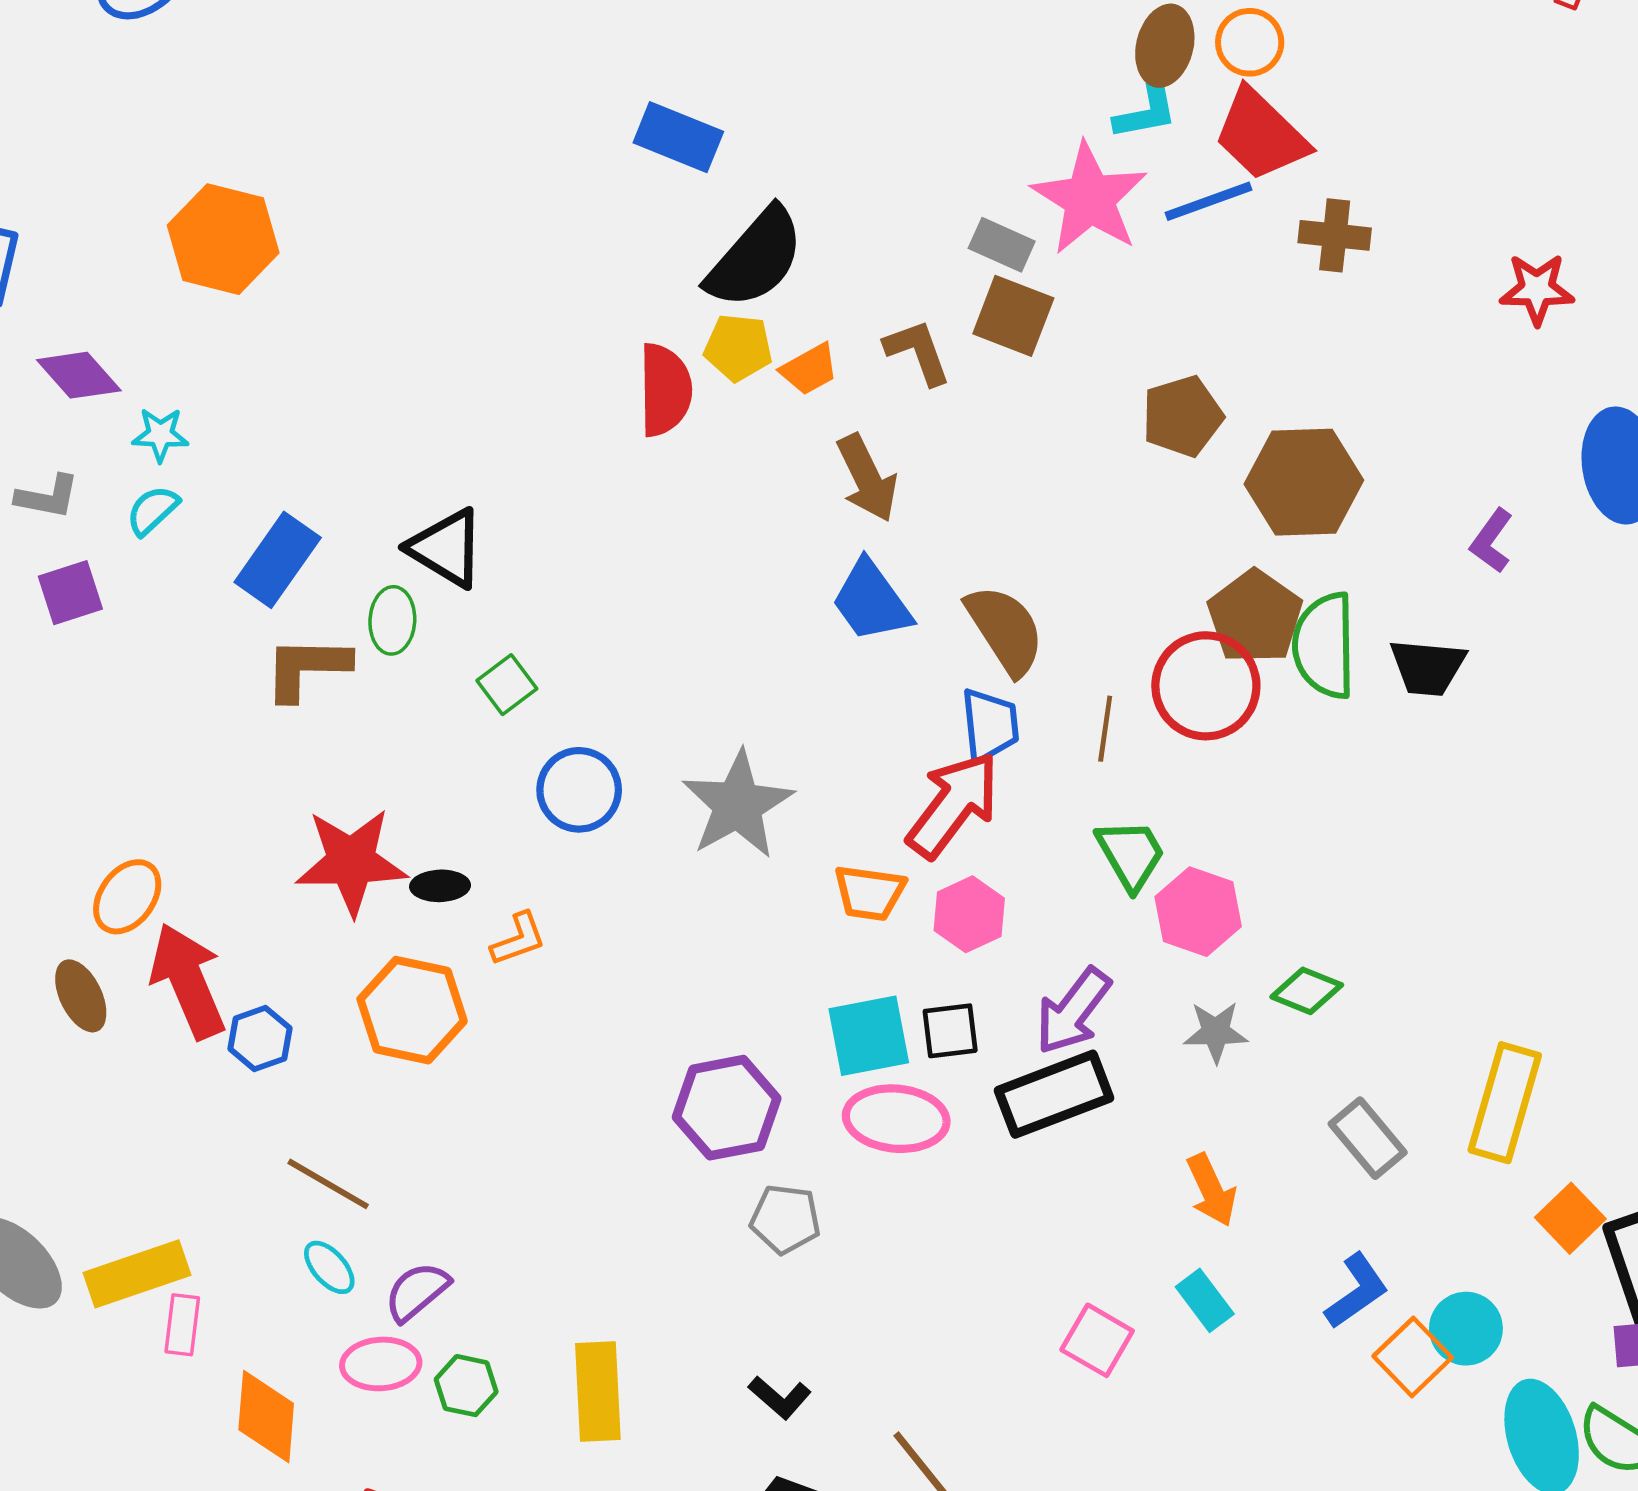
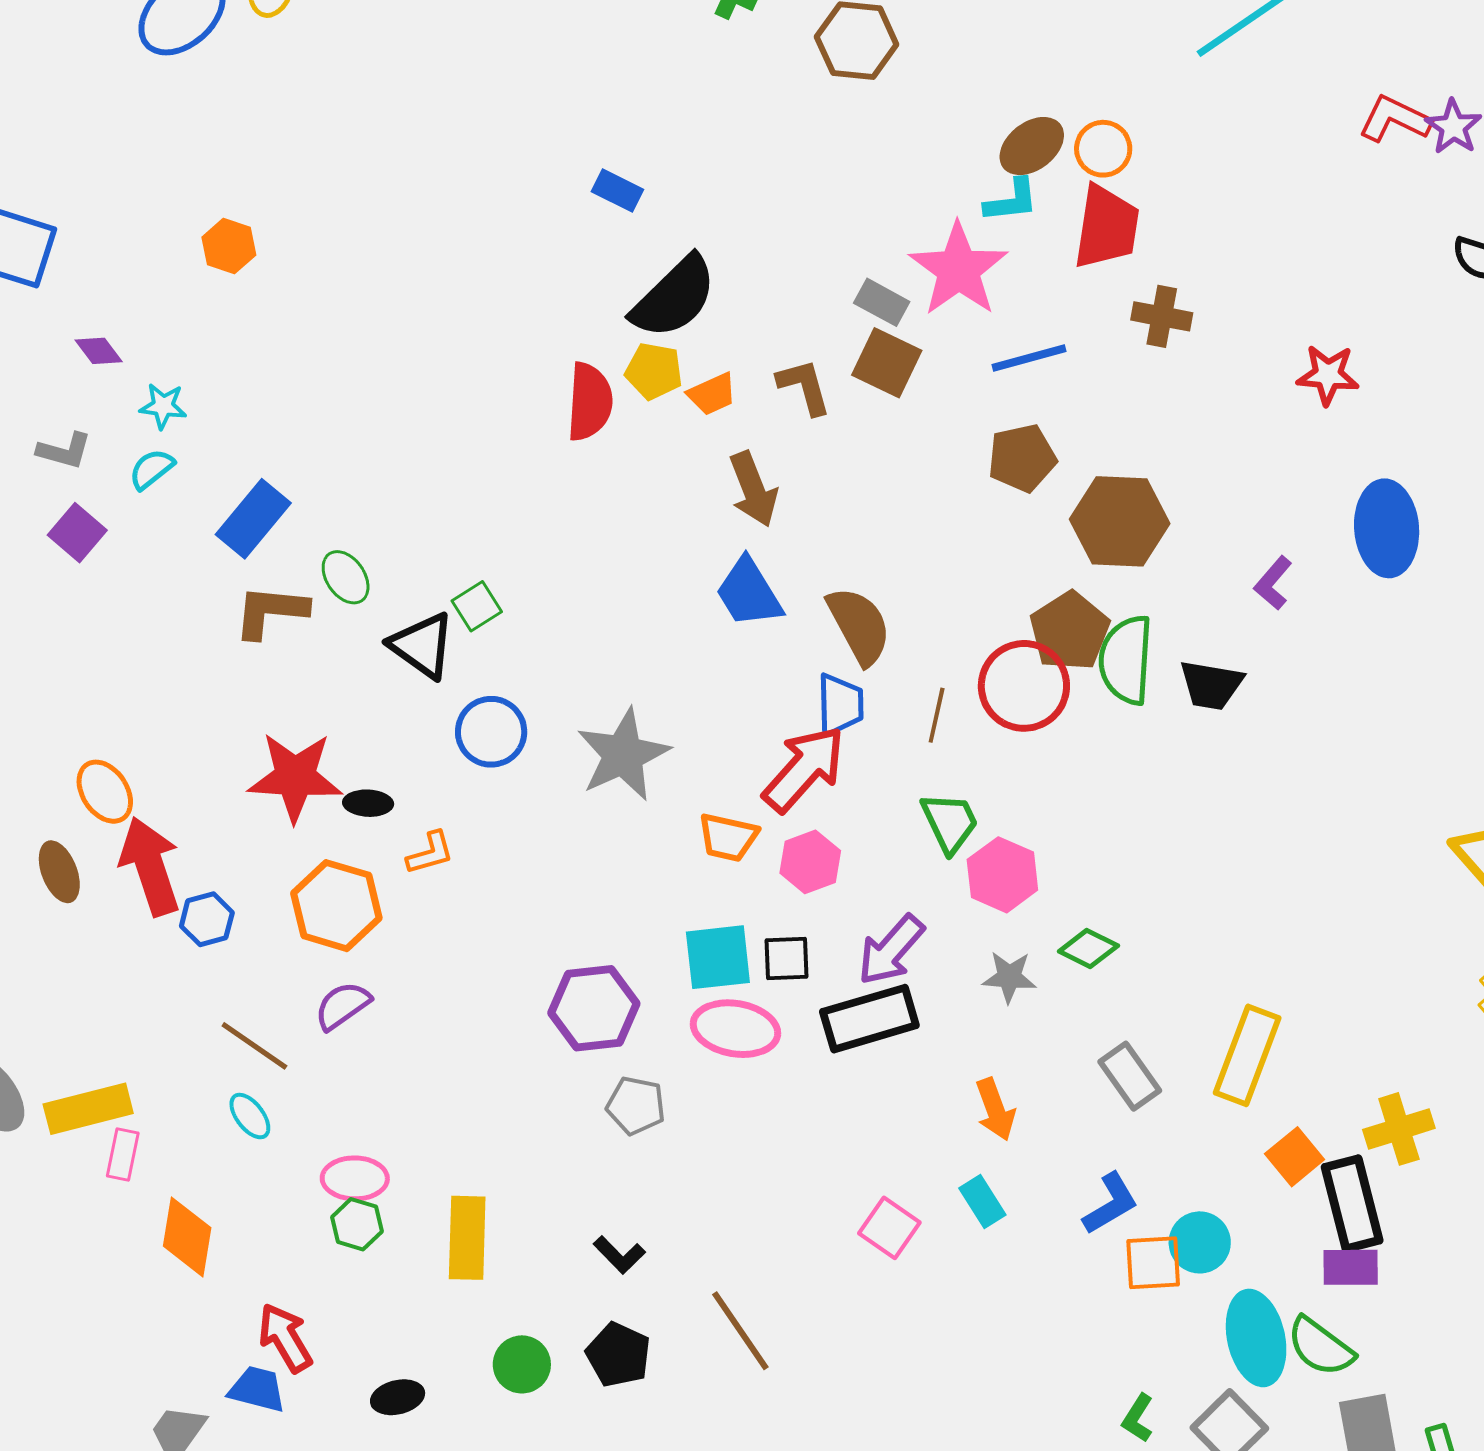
brown ellipse: (1165, 46) -> (1032, 146), turned 34
red trapezoid: (1261, 135) -> (1106, 227), turned -130
blue rectangle: (678, 137) -> (617, 191), size x0.7
blue line: (1208, 201) -> (1029, 358), moved
orange hexagon: (223, 239) -> (229, 246), size x0.6
purple diamond: (79, 375) -> (99, 351), size x0.7
black triangle: (446, 548) -> (422, 645), moved
purple square: (70, 593) -> (77, 533), turned -36
green ellipse: (392, 620) -> (346, 577), turned -42
green square: (507, 685) -> (477, 606), moved
orange ellipse: (127, 897) -> (105, 792), turned -74
purple semicircle: (417, 1292) -> (342, 1006), moved
orange square: (1413, 1357) -> (1153, 1263), turned 36
pink ellipse: (381, 1364) -> (355, 1178), moved

